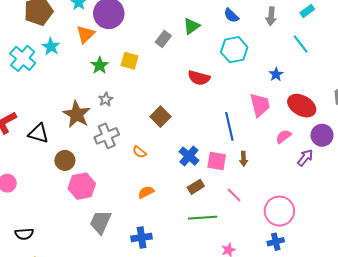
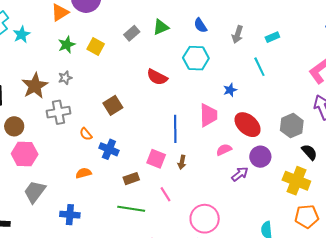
cyan star: (51, 47) -> (22, 35), moved
blue cross: (189, 156) -> (109, 149), moved, turned -30

